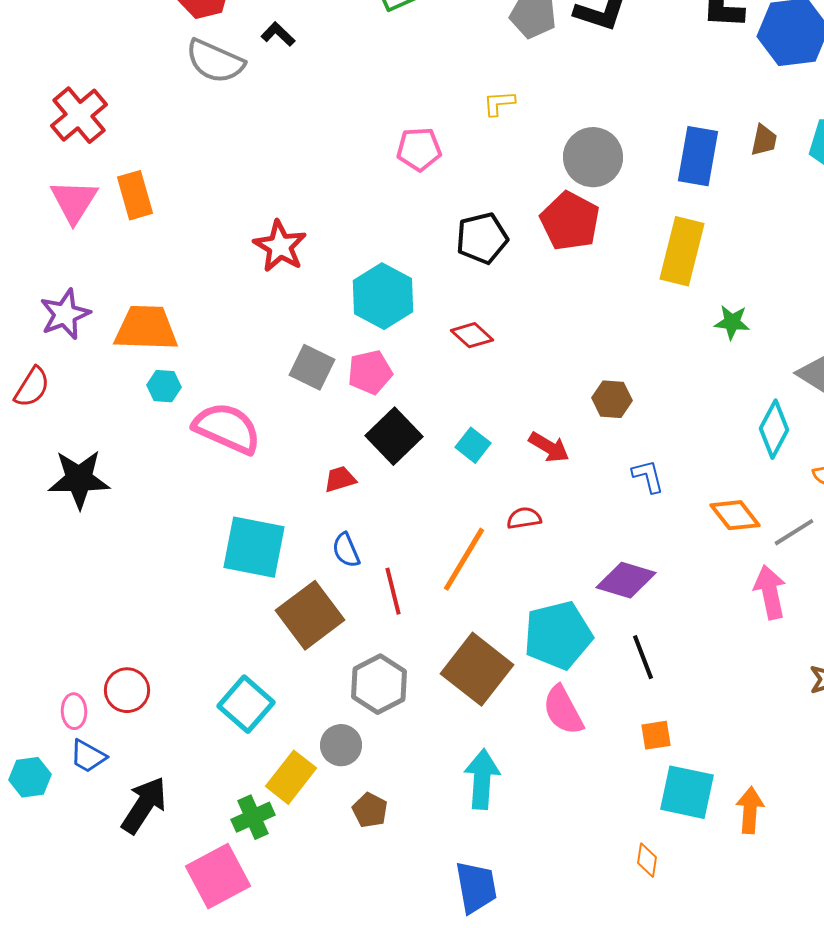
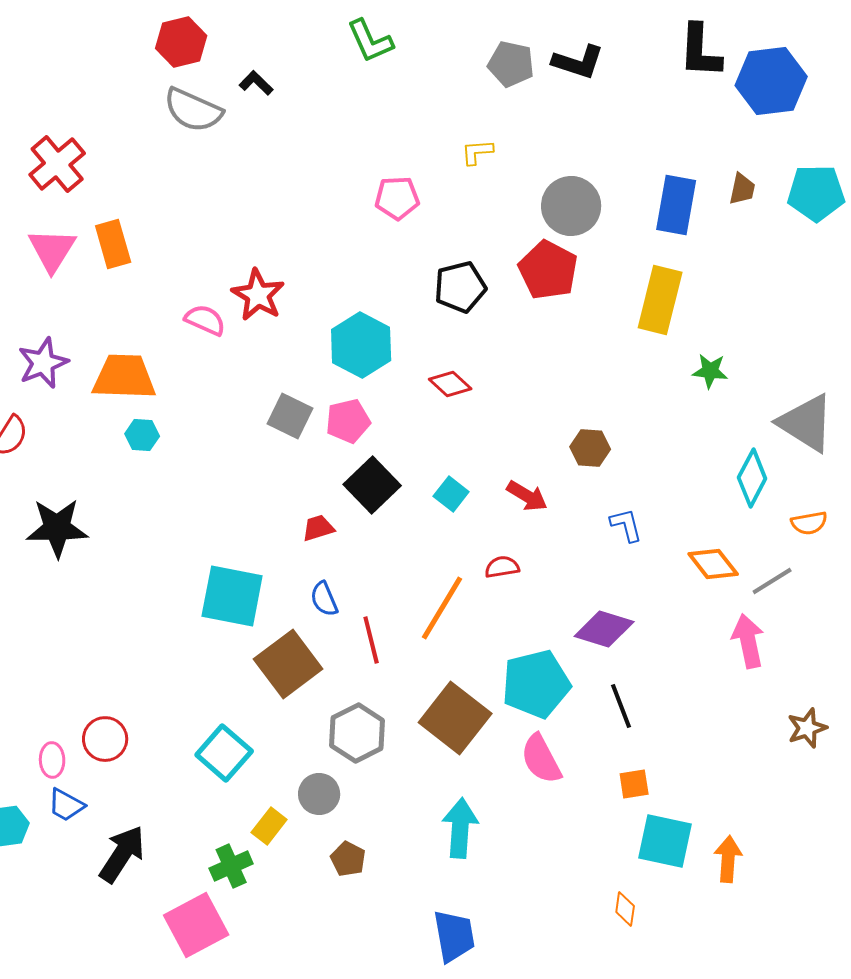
pink semicircle: (227, 428) -> (205, 320), moved, size x0.6
yellow rectangle: (291, 777) -> (269, 826), size x0.7

